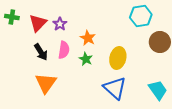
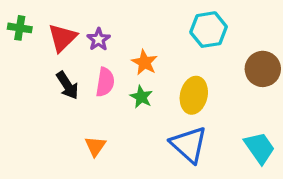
cyan hexagon: (141, 16) -> (209, 30), moved
orange triangle: (46, 83) -> (95, 146), moved, size x0.6

